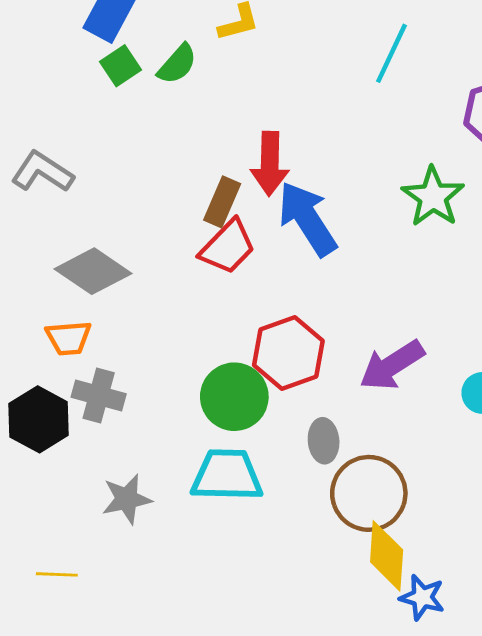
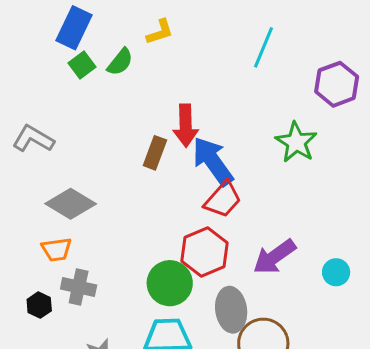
red trapezoid: (228, 247) -> (223, 199), moved
black hexagon: (39, 419) -> (39, 305), size x0.6
gray ellipse: (324, 441) -> (231, 310), size x1.5

